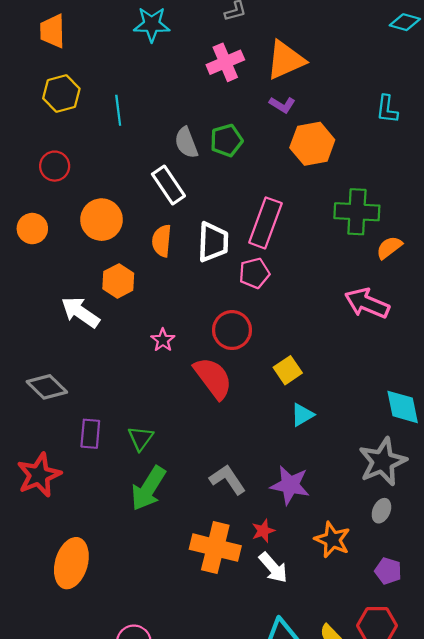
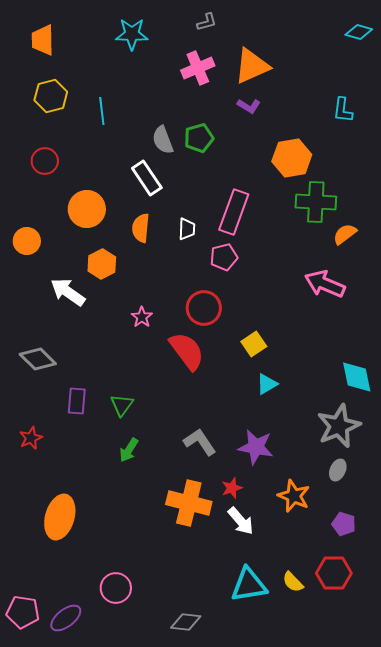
orange hexagon: (312, 144) -> (292, 158), moved
orange circle: (32, 229) -> (27, 241), moved
white trapezoid: (213, 242) -> (187, 229), size x0.6
red star: (39, 475) -> (31, 438), size x0.6
green arrow: (148, 488) -> (129, 450), size x0.6

